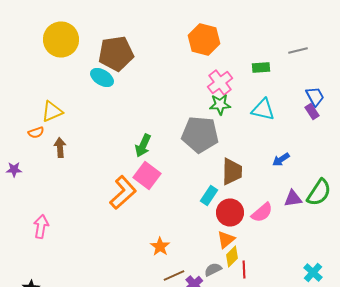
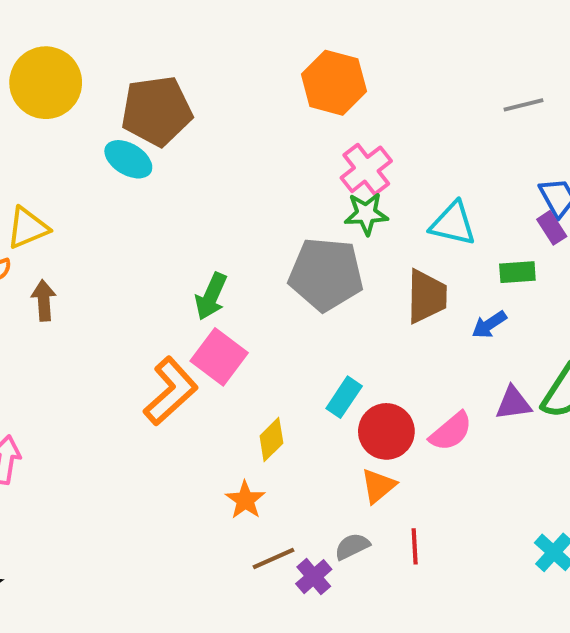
green rectangle: (261, 68) -> (517, 272), moved
brown trapezoid: (232, 172) -> (427, 296), moved
yellow diamond: (232, 256) -> (271, 439), moved

